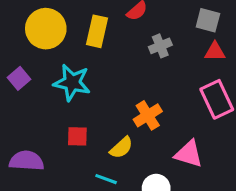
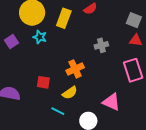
gray cross: (160, 46) -> (101, 45), moved
cyan star: (72, 83) -> (40, 37), moved, size x0.6
orange cross: (148, 115) -> (75, 69), moved

